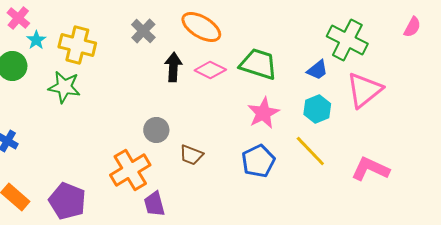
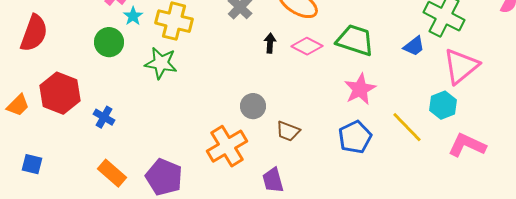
black arrow: (173, 67) -> (270, 43), size x0.7
cyan hexagon: (317, 109) -> (443, 105), moved
purple trapezoid: (154, 204) -> (273, 180), moved

